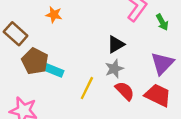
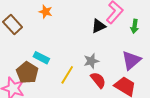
green arrow: (162, 22) -> (135, 26), turned 32
black triangle: (116, 44) -> (99, 26), moved
brown pentagon: (35, 61) -> (27, 73), moved

